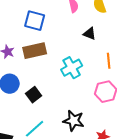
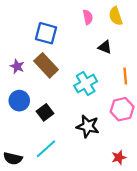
brown rectangle: (35, 51) -> (46, 65), turned 60
black star: (74, 121) -> (88, 126), moved

